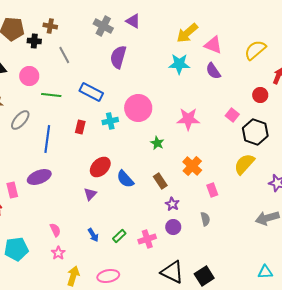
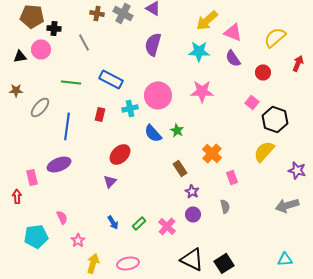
brown cross: (50, 26) -> (97, 13), moved
purple semicircle: (118, 57) -> (153, 44), moved
pink circle: (29, 76) -> (41, 49), moved
red circle: (260, 95) -> (263, 72), moved
pink star: (188, 119) -> (202, 91), moved
blue semicircle: (125, 179) -> (153, 133), moved
pink semicircle: (55, 230) -> (62, 217), moved
pink cross: (147, 239) -> (167, 226), turned -30

